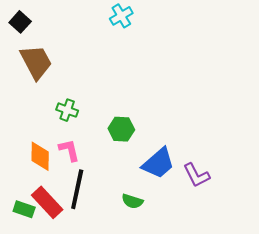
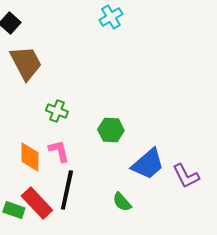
green semicircle: (132, 201) -> (122, 202), turned 30

